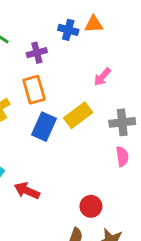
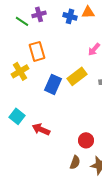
purple cross: (37, 53) -> (39, 14), moved
orange rectangle: (34, 90) -> (37, 51), moved

